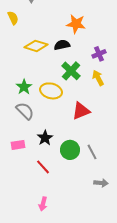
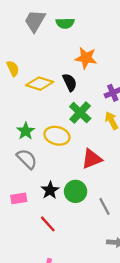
yellow semicircle: (13, 18) -> (13, 68), moved
black semicircle: (62, 45) -> (70, 82), turned 77
green circle: (70, 150) -> (76, 191), moved

